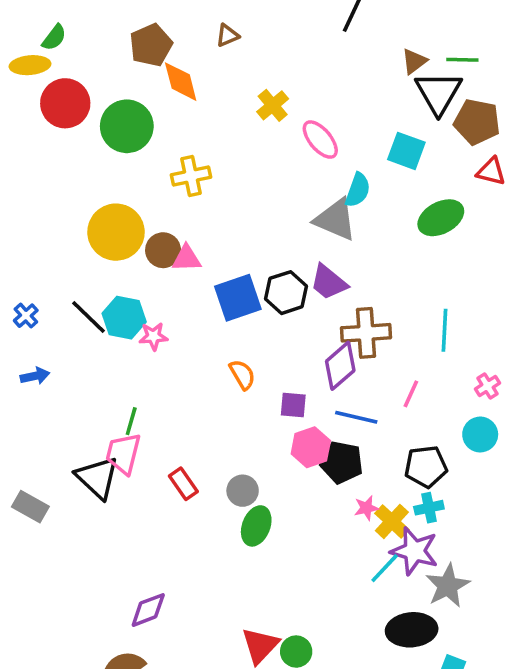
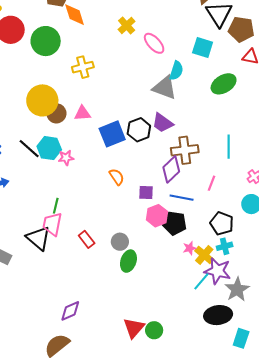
brown circle: (163, 250) -> (56, 113), moved
black pentagon: (426, 467) -> (222, 223), turned 30

